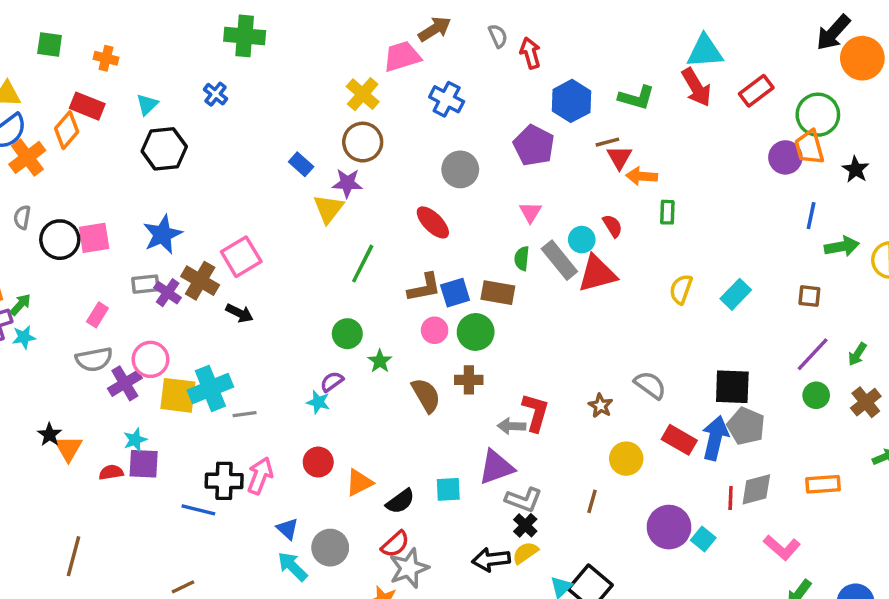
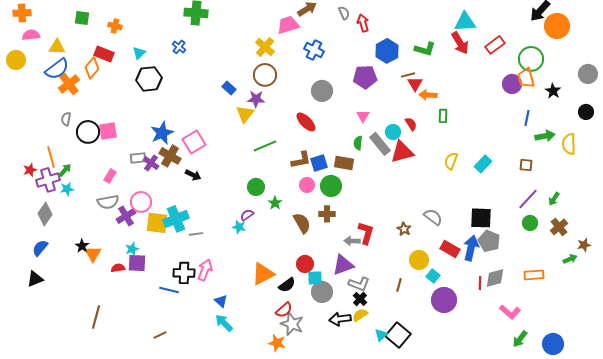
purple pentagon: (534, 145) -> (365, 77), turned -30
blue star: (162, 234) -> (162, 133), moved
green line: (363, 264) -> (265, 146), turned 40
red circle: (318, 462) -> (305, 264), moved
orange triangle: (359, 483) -> (263, 274), size x1.4
cyan square: (703, 539) -> (433, 276), moved
gray circle: (330, 548) -> (322, 292), moved
gray star: (409, 568) -> (292, 324), turned -30

